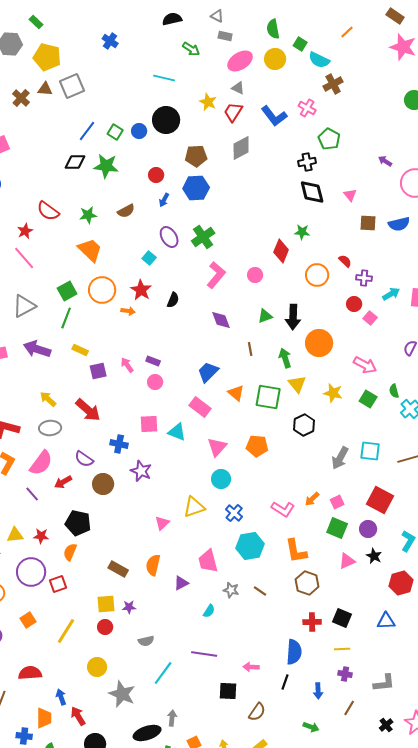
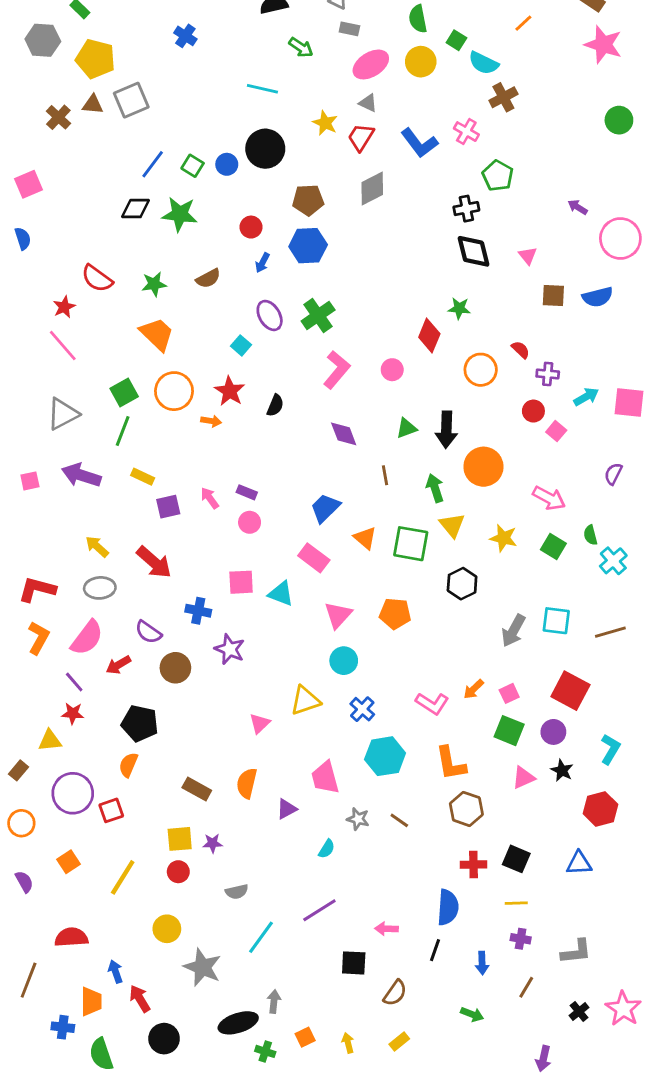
red star: (41, 536) -> (73, 713), moved
purple line: (204, 654) -> (319, 910), turned -40

